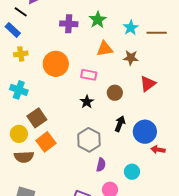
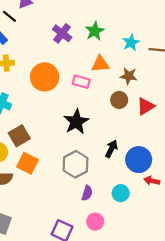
purple cross: (69, 24) -> (62, 33), turned 30
pink rectangle: (89, 75) -> (81, 82), moved
brown circle: (115, 93) -> (119, 100), moved
black star: (87, 102) -> (76, 122), size x1.6
orange square: (46, 142) -> (27, 163), turned -30
cyan circle: (132, 172) -> (121, 193), moved

